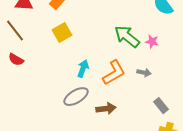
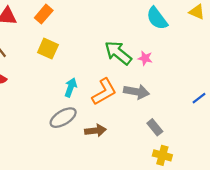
yellow square: (62, 33) -> (48, 49), turned -36
gray arrow: (144, 73) -> (136, 92), size x1.6

